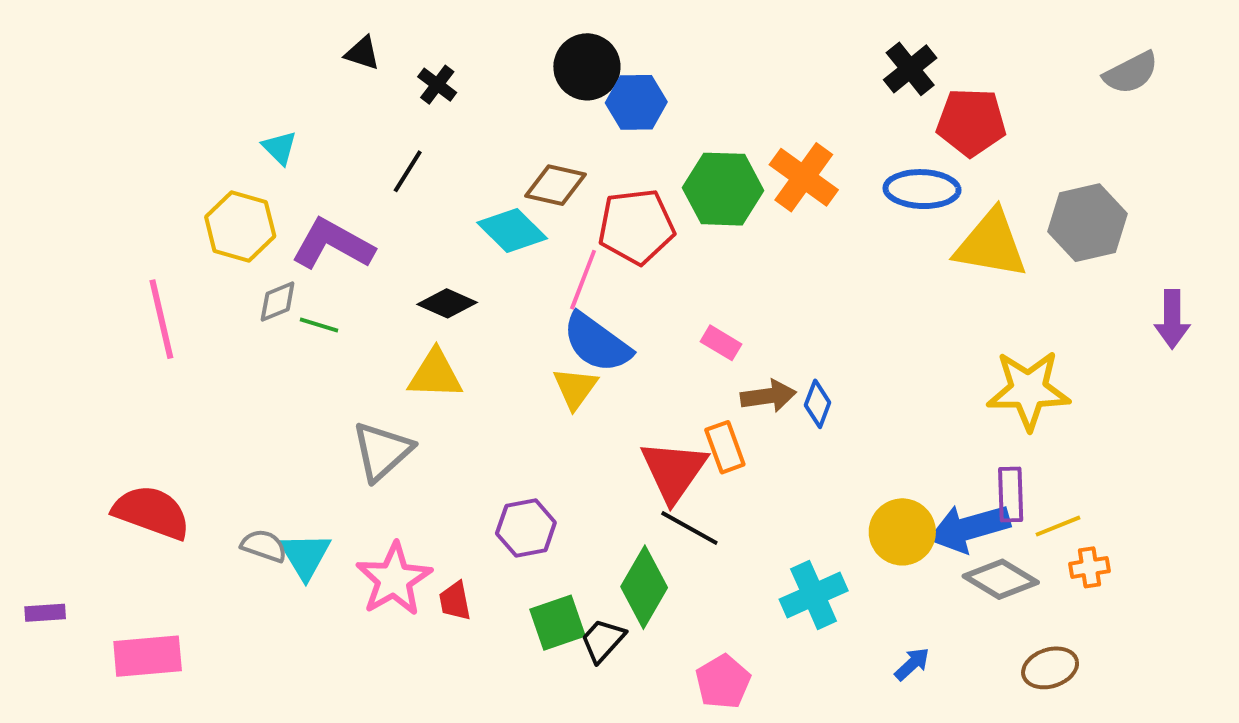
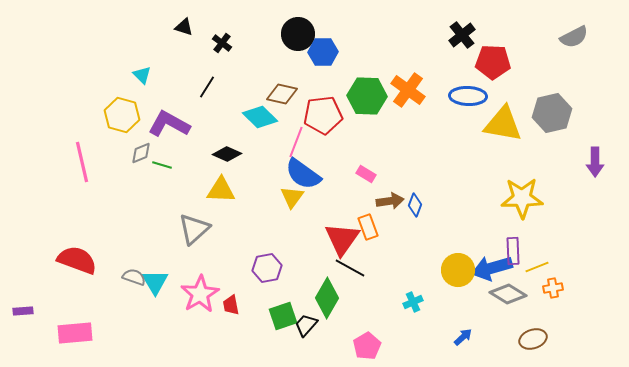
cyan cross: (814, 595) -> (413, 302), size x0.6

